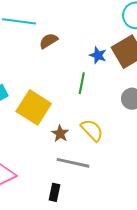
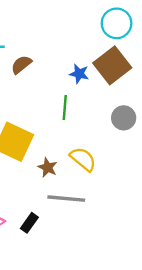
black rectangle: (54, 192) -> (29, 223), moved, turned 30

